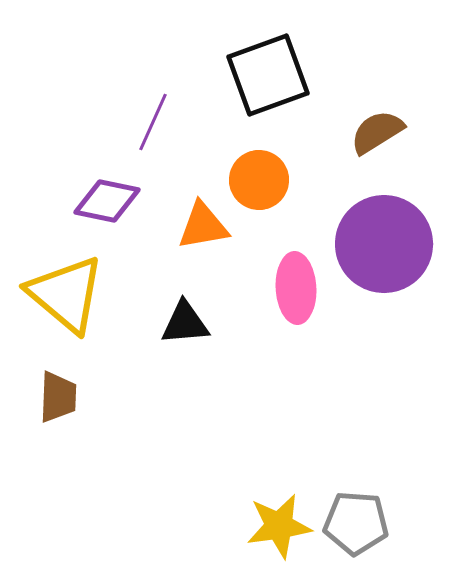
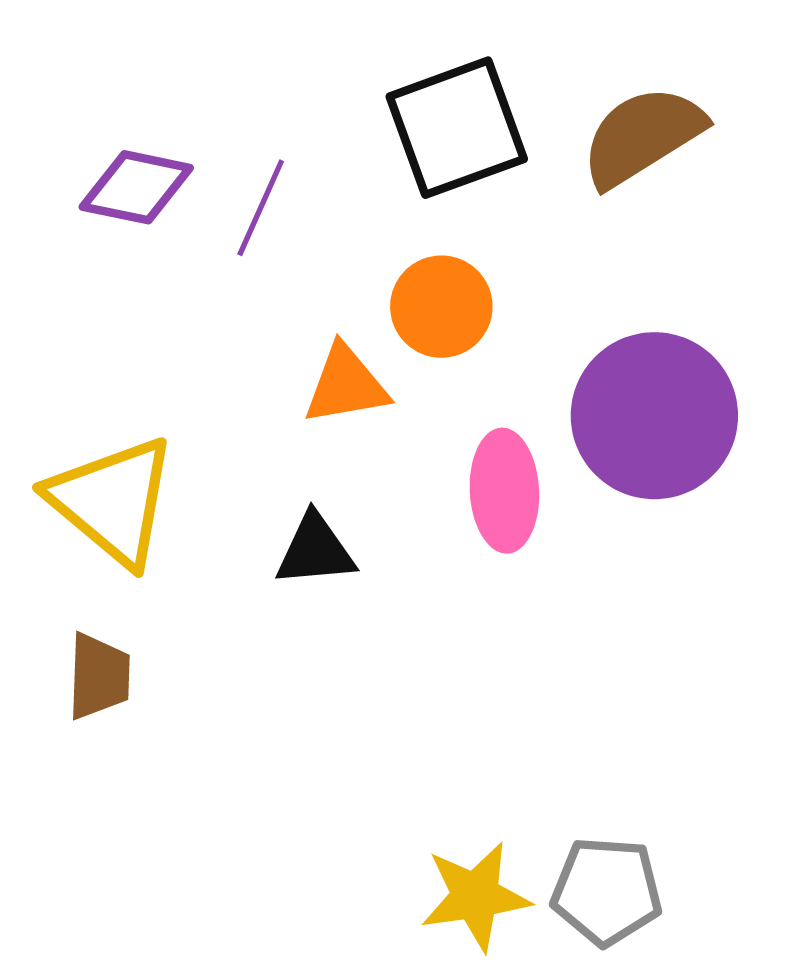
brown semicircle: (377, 132) -> (642, 136), moved, size x1.4
purple diamond: (107, 201) -> (136, 187), moved

